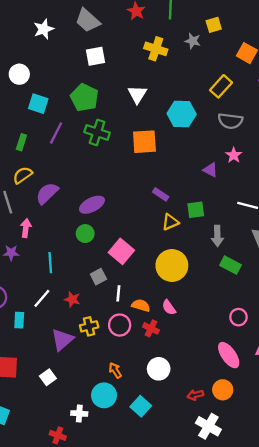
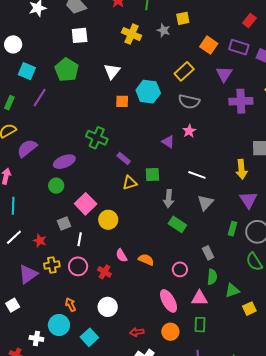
green cross: (97, 132) -> (97, 138), moved
orange square: (144, 142) -> (122, 101), moved, size x0.6
cyan line: (50, 263) -> (13, 206), moved
yellow circle: (172, 266) -> (108, 220), moved, size x0.7
orange semicircle: (141, 305) -> (146, 260), moved
orange circle: (223, 390) -> (170, 332), moved

